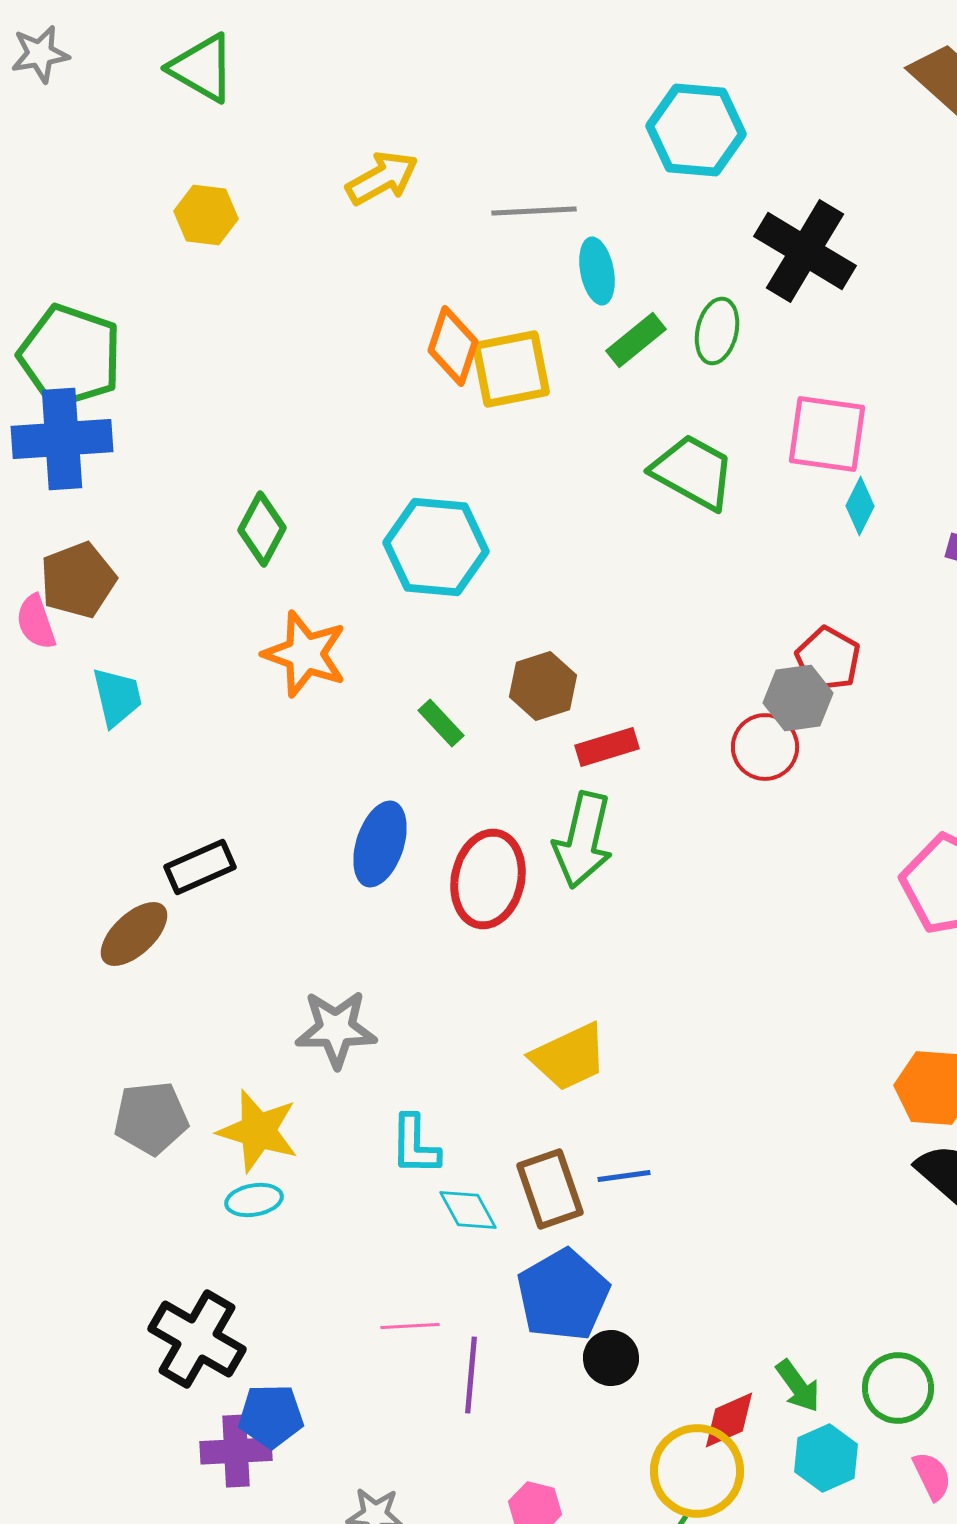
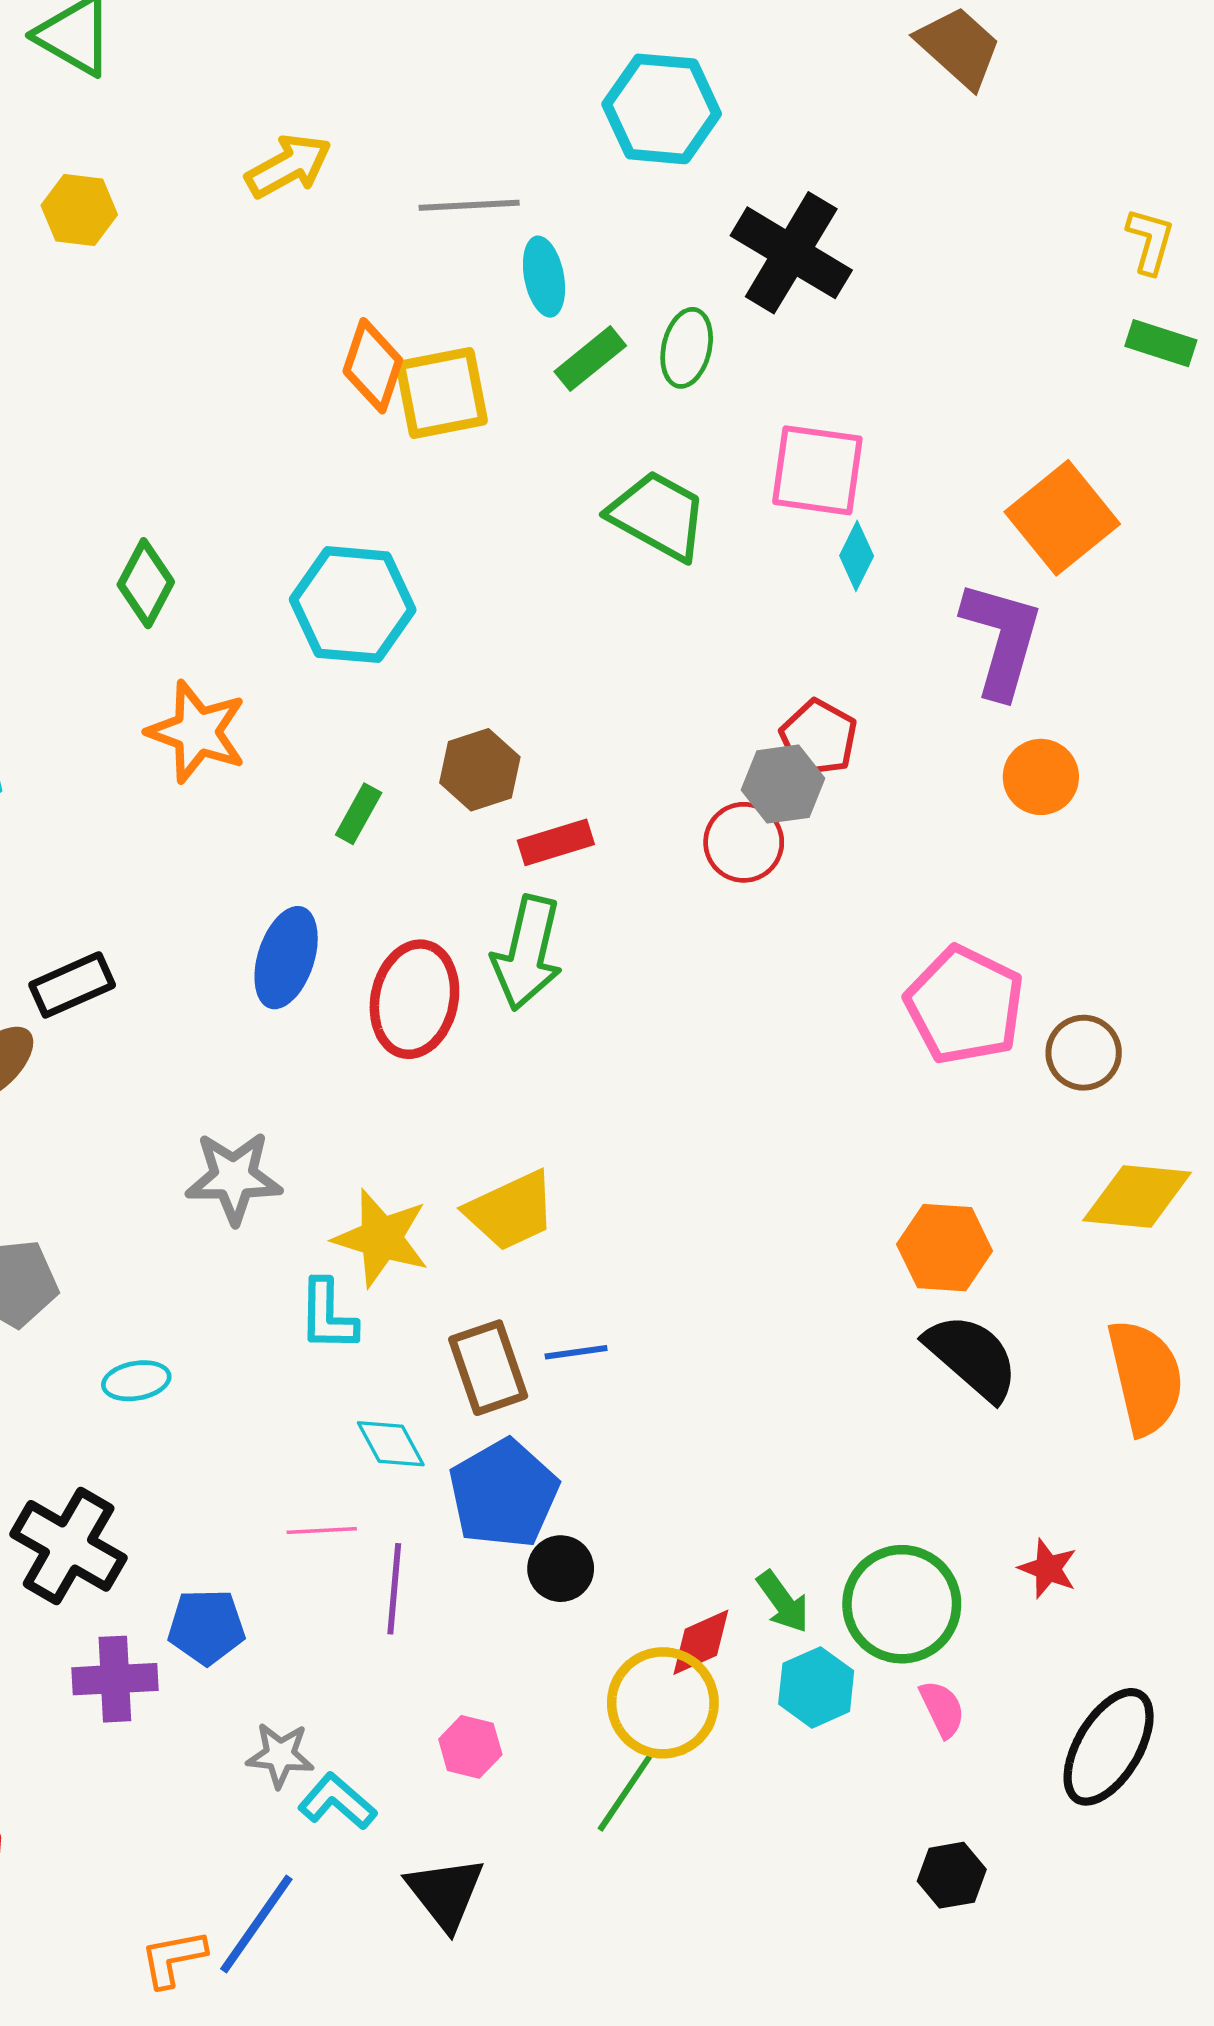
green rectangle: (441, 723) -> (359, 814), turned 72
yellow star: (258, 1131) -> (381, 1238), moved
cyan diamond: (468, 1210) -> (391, 1444), moved
green circle: (898, 1388) -> (902, 1604), size x1.4
blue pentagon: (271, 1416) -> (206, 1627), moved

